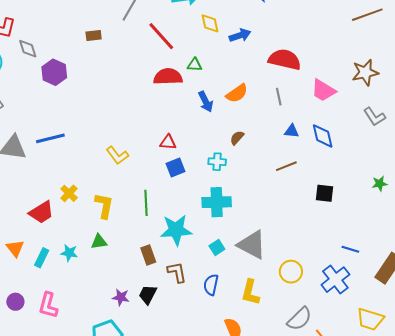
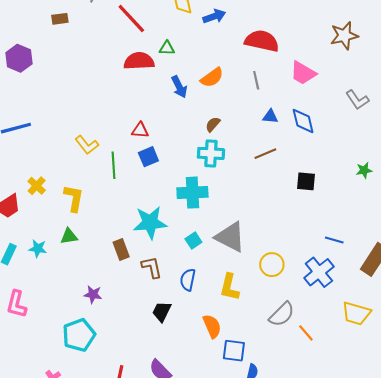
brown star: (365, 72) -> (344, 36), moved
cyan cross: (217, 162) -> (211, 153), moved, size x1.4
green line: (146, 203) -> (113, 165), moved
black trapezoid: (148, 294) -> (162, 312), moved

